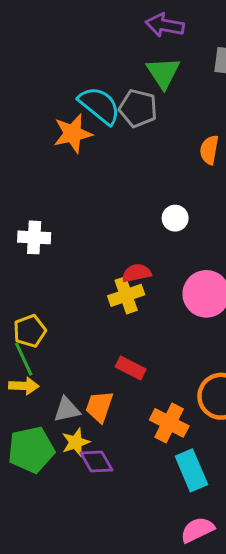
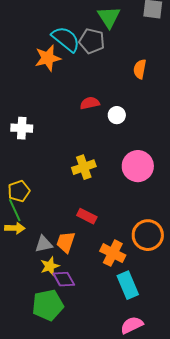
red semicircle: (137, 273) -> (90, 103), moved
green pentagon: (31, 450) -> (48, 305), moved

